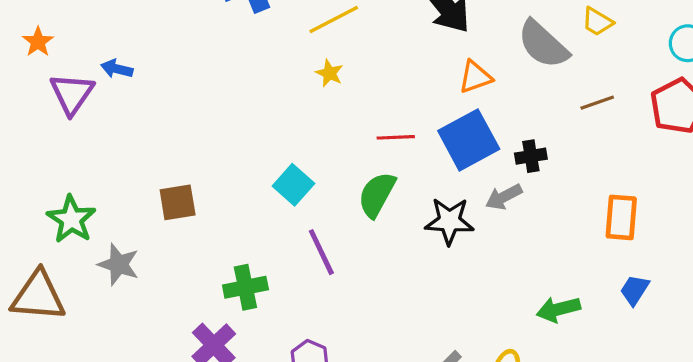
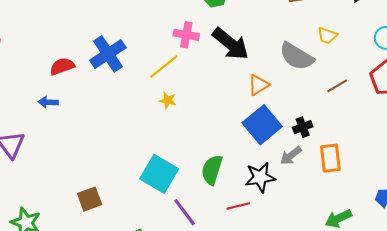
blue arrow: (117, 69) -> (48, 102), moved
red line: (396, 137) -> (238, 206), moved
cyan square: (293, 185) -> (159, 174), size x1.5
orange rectangle: (621, 217) -> (330, 158), moved

